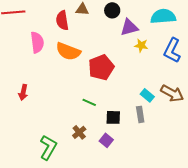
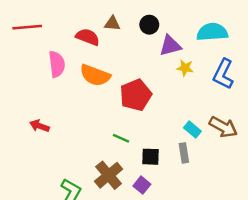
red semicircle: (62, 20) -> (88, 37), turned 120
red arrow: (23, 92) -> (39, 126), turned 98
brown cross: (79, 132) -> (109, 175), size x1.6

